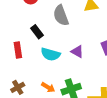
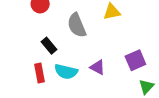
red rectangle: (18, 50) -> (40, 73), moved

